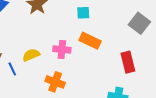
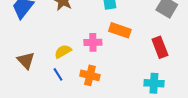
blue line: (12, 69) -> (58, 74), moved

